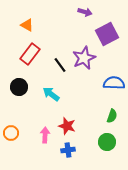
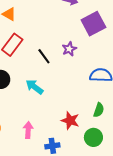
purple star: (84, 58) -> (69, 49), size x0.6
red star: (67, 126) -> (70, 121), moved

